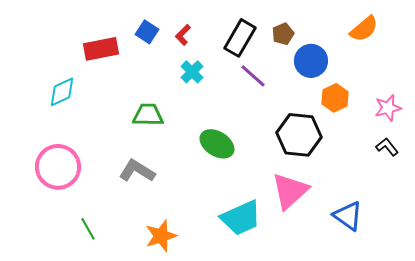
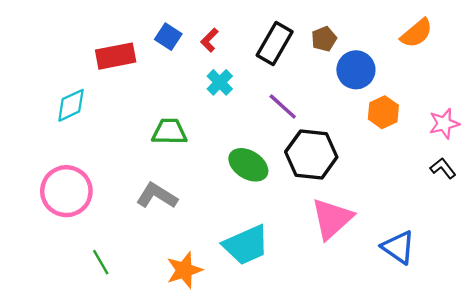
purple line: (253, 76) -> (283, 106), moved
black hexagon: (299, 135) -> (311, 155), moved
cyan trapezoid: (241, 218) -> (246, 245), moved

